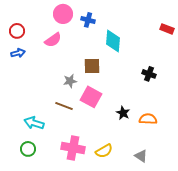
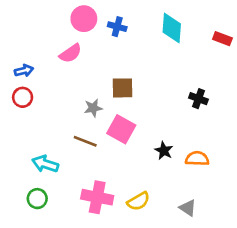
red circle: (17, 31) -> (23, 97), moved
cyan diamond: (113, 41) -> (172, 28), moved

